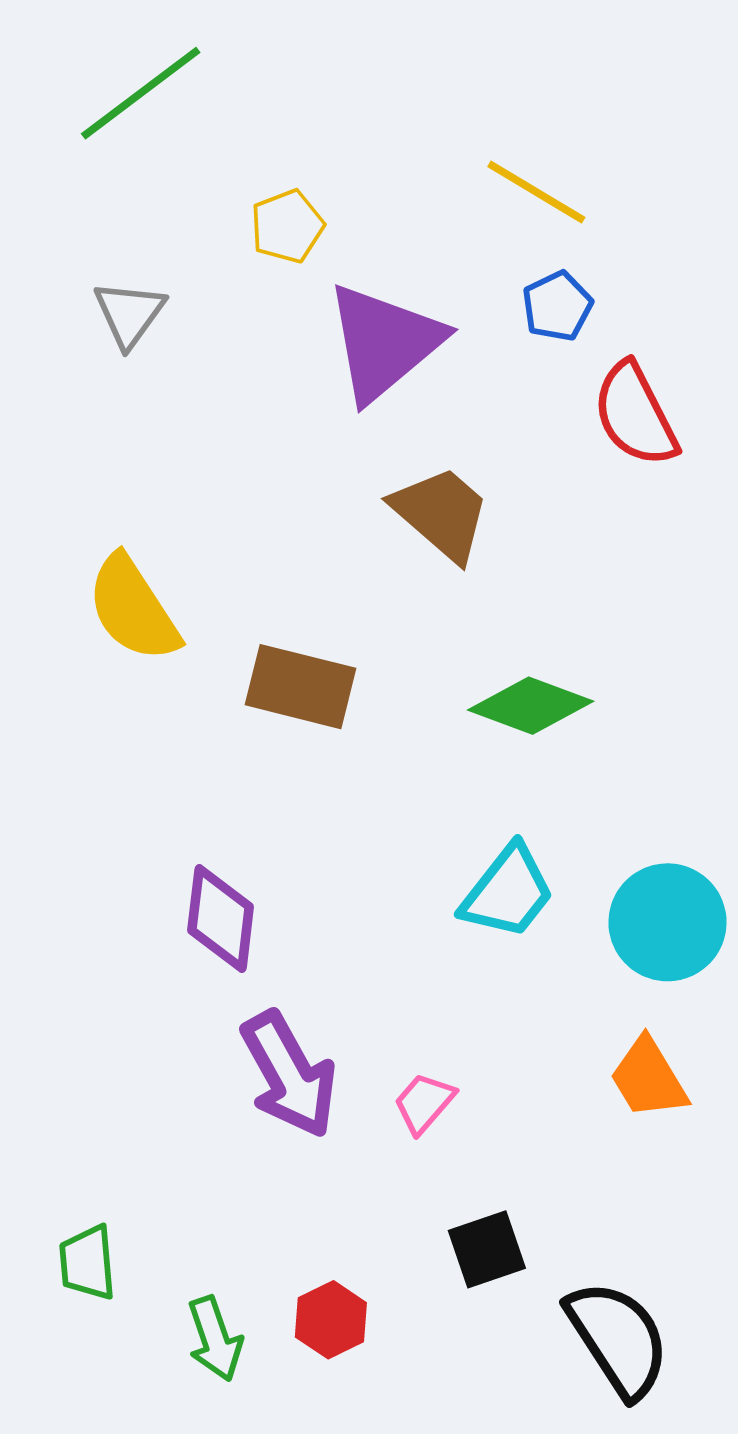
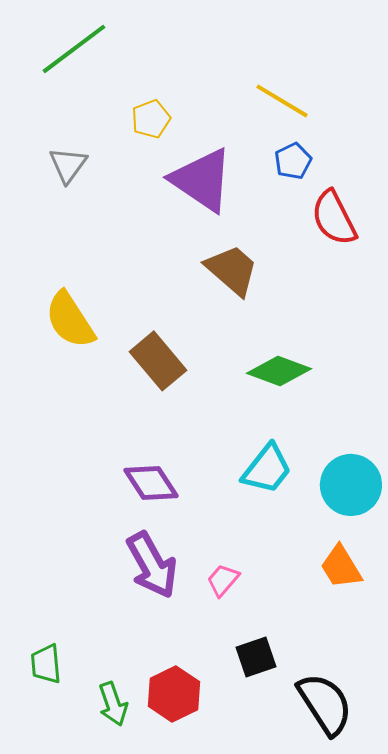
purple triangle: (384, 342) -> (202, 180), turned -46
brown rectangle: (300, 687) -> (158, 361), turned 36
purple diamond: (221, 919) -> (151, 483), moved, turned -40
red hexagon: (331, 1320) -> (174, 694), size x1.4

